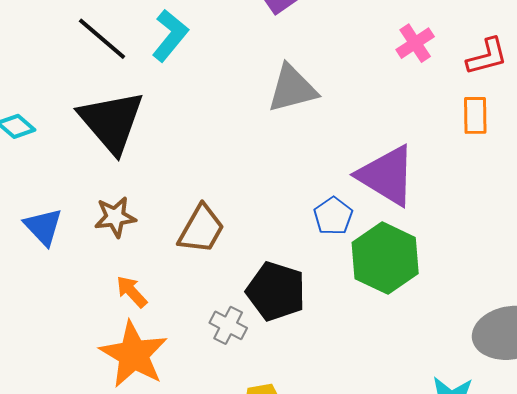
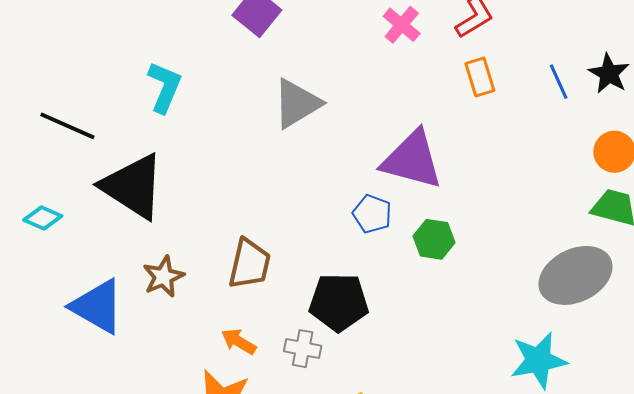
black line: (102, 39) -> (67, 126), moved
blue triangle: (43, 227) -> (97, 306), size x1.4
green hexagon: (385, 258) -> (434, 239), size x0.6
orange arrow: (132, 292) -> (239, 342), moved

